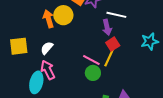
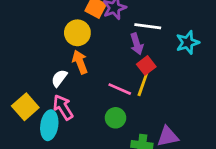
orange arrow: (49, 19) -> (80, 62), moved
cyan star: (150, 41) -> (188, 42), moved
yellow square: (19, 46) -> (25, 107), moved, turned -30
green circle: (93, 73) -> (115, 118), moved

